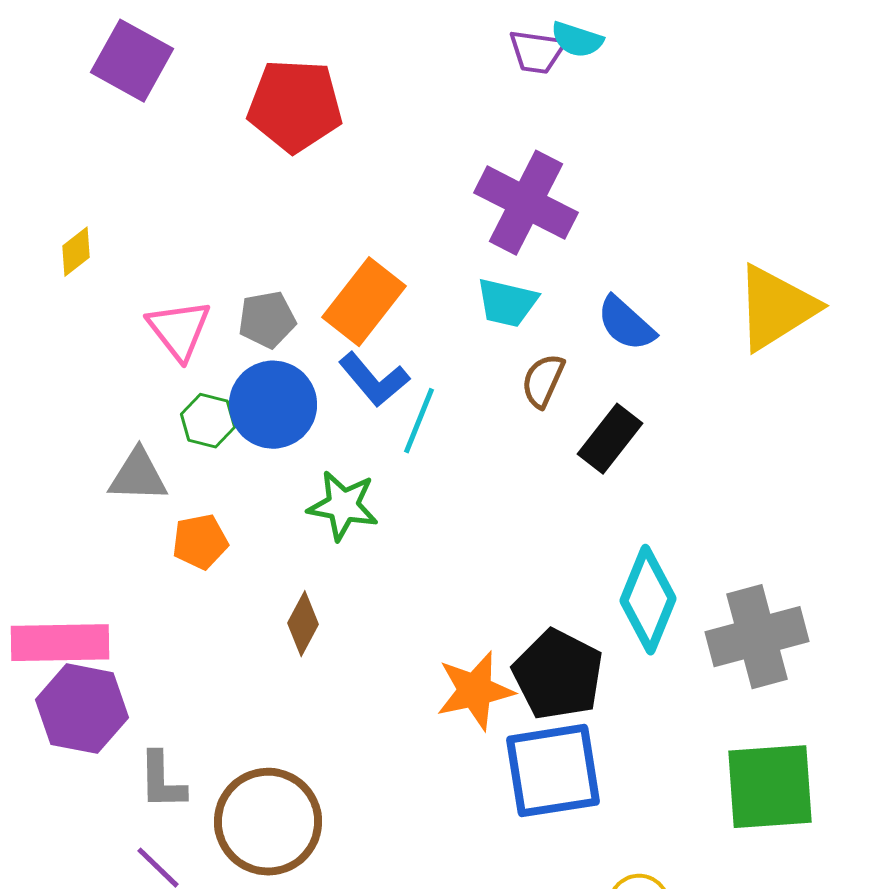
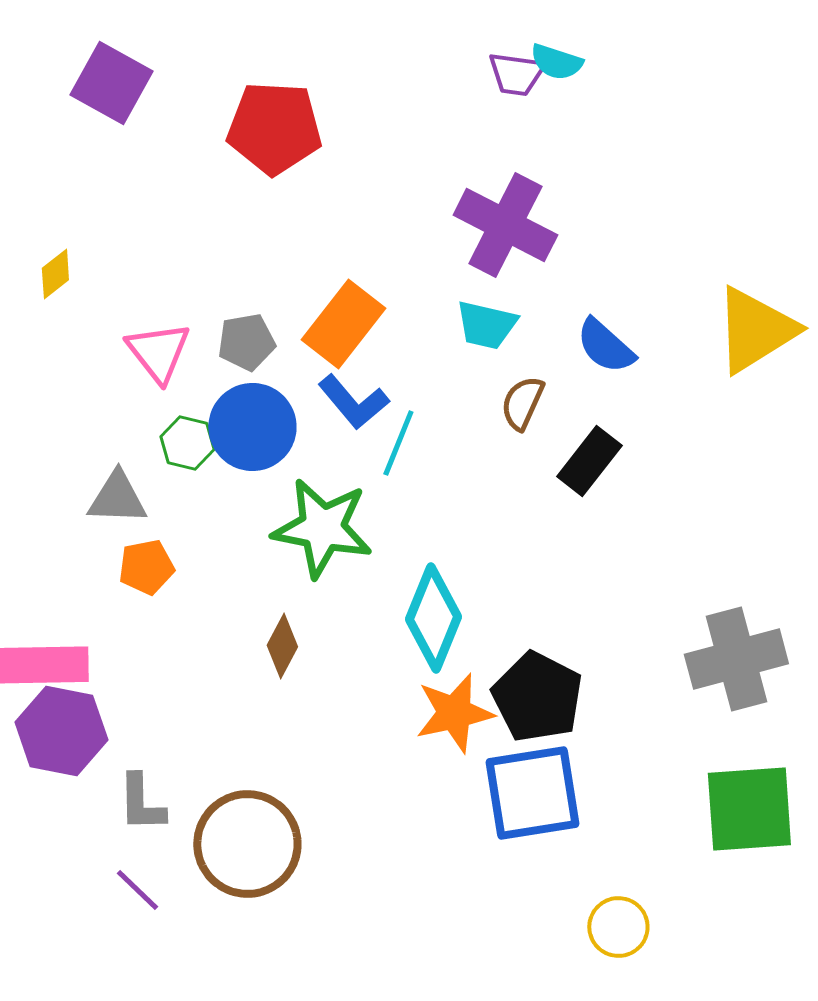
green star: (343, 506) -> (322, 528), size x1.4
orange pentagon: (200, 542) -> (146, 567), moved
cyan diamond: (648, 600) -> (433, 618), moved

